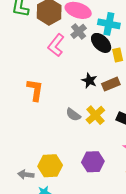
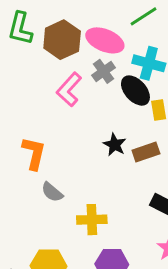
gray semicircle: (73, 115) -> (52, 192), moved
yellow cross: (95, 115) -> (92, 220), moved, turned 36

